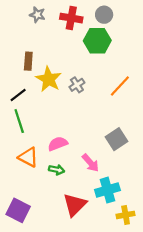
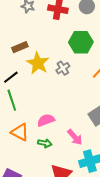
green hexagon: (97, 41) -> (81, 42), moved
brown rectangle: (28, 61) -> (20, 47), turned 63

